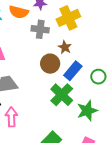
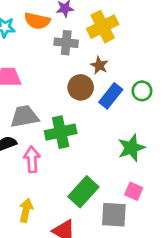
green circle: (98, 77) -> (142, 91), moved
green cross: (62, 95) -> (61, 132), moved, turned 35

